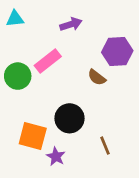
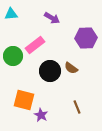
purple arrow: (71, 24) -> (52, 18), turned 49
brown semicircle: (97, 77) -> (71, 68), moved
black circle: (70, 118) -> (50, 71), moved

